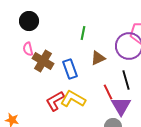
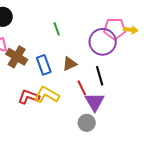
green line: (83, 33) -> (57, 29), turned -32
brown triangle: (98, 58) -> (70, 64), moved
red L-shape: (55, 101) -> (29, 97), turned 50

